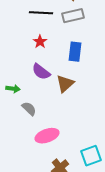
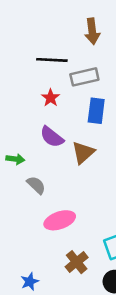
gray rectangle: (73, 16) -> (84, 77), moved

